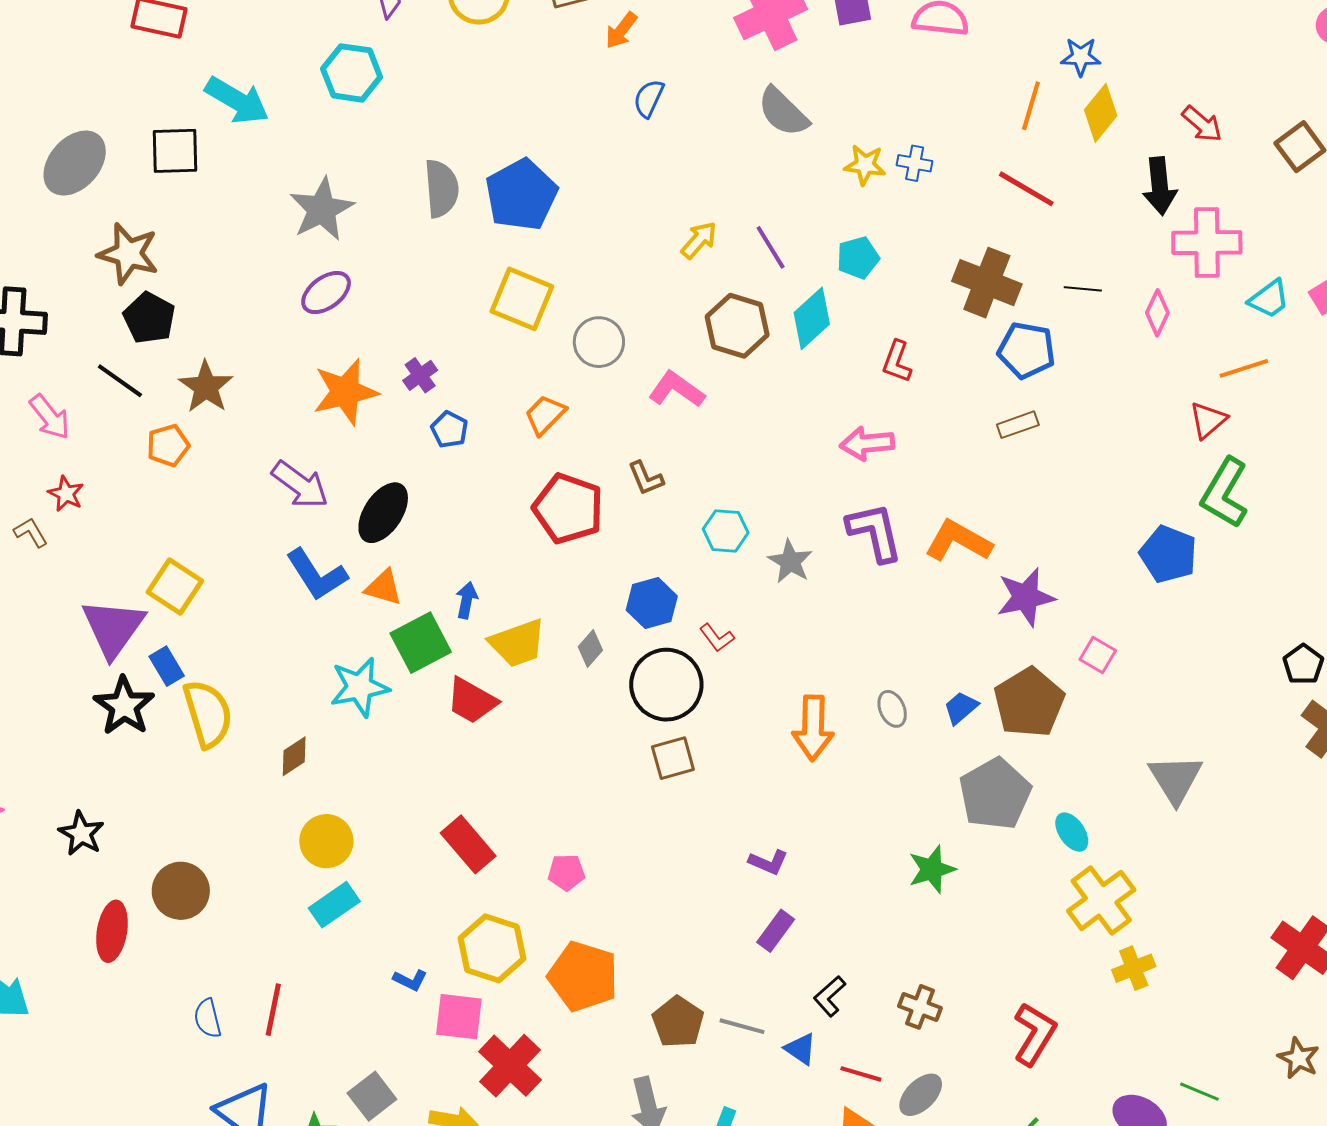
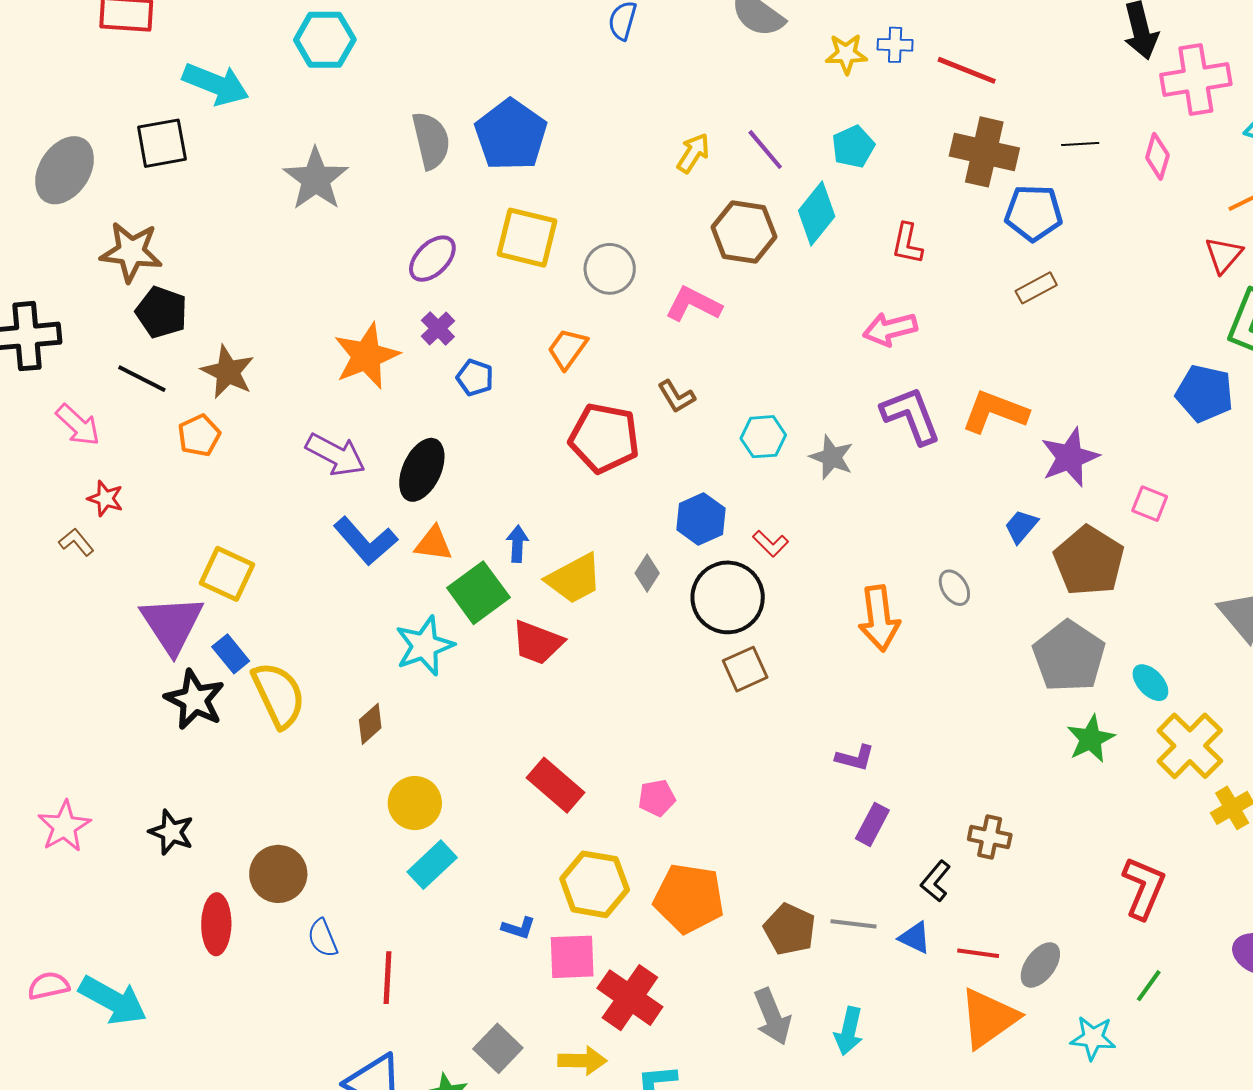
red line: (1026, 189) -> (967, 70), moved
purple ellipse: (326, 293) -> (432, 259), moved
blue trapezoid: (961, 708) -> (1021, 526), moved
green star: (932, 869) -> (1091, 739), moved
brown cross: (920, 1007) -> (990, 837), moved
blue semicircle: (208, 1018) -> (323, 938), moved

